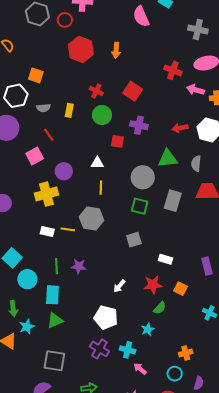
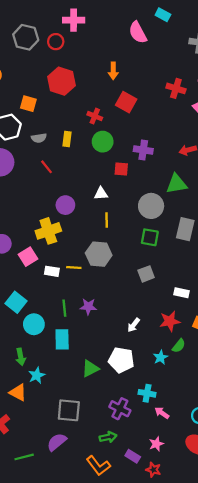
red hexagon: (81, 49) -> (61, 81), moved
red square: (133, 91) -> (126, 102), moved
pink square: (35, 156) -> (28, 257), moved
green triangle: (55, 320) -> (90, 369), moved
cyan star: (148, 329) -> (161, 357), moved
purple cross: (99, 349) -> (120, 409), moved

